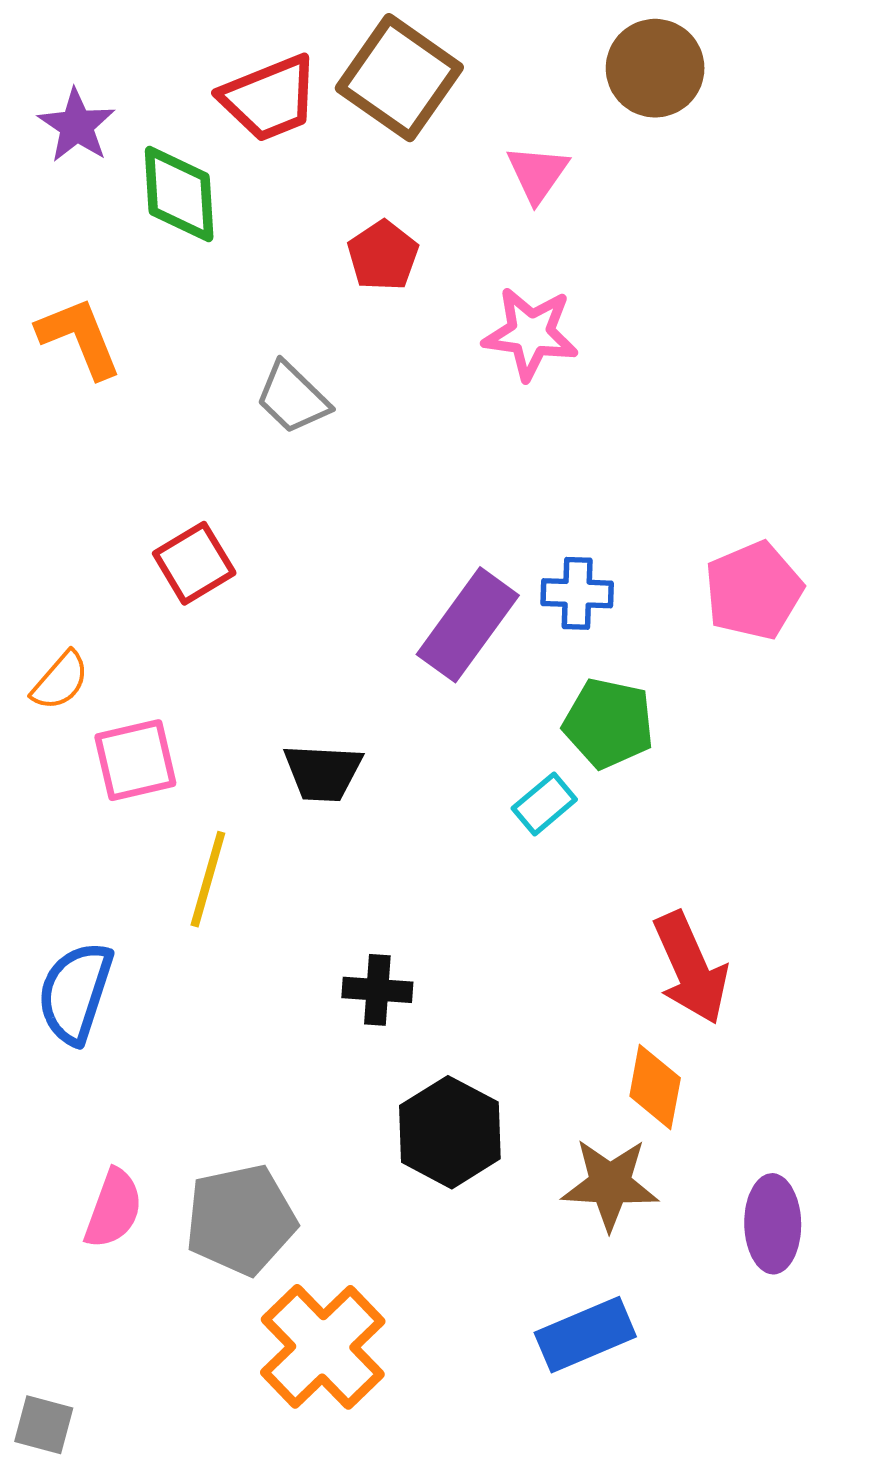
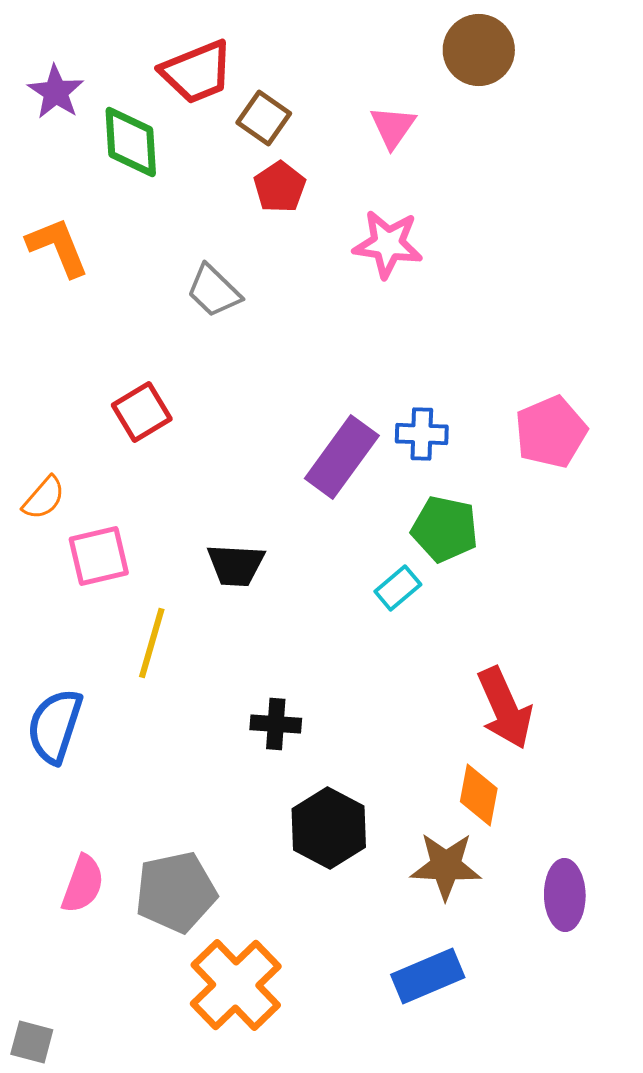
brown square: (399, 78) -> (264, 118), moved, size x0.6

